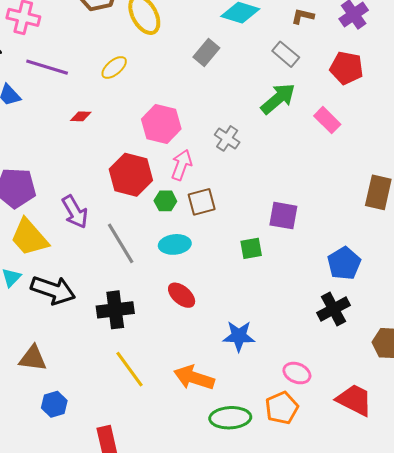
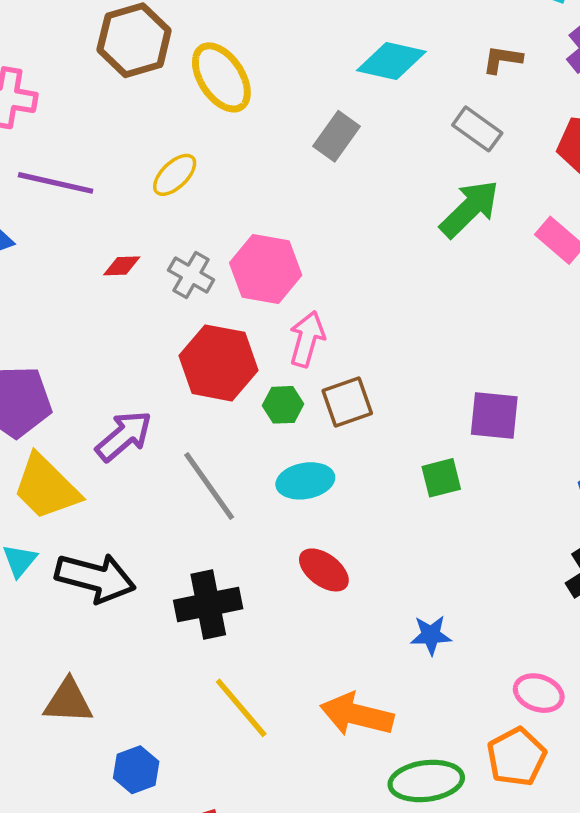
gray cross: (227, 138) -> (191, 275), moved
purple arrow: (75, 212) -> (124, 436), turned -96
blue star: (239, 336) -> (431, 635), size x0.7
blue hexagon: (54, 404) -> (136, 770), moved

